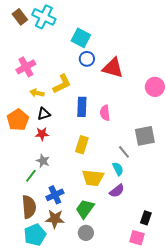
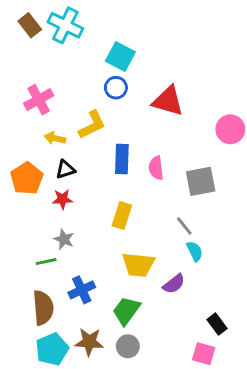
blue circle: (87, 59) -> (116, 88), moved
gray square: (145, 136) -> (201, 181), moved
cyan semicircle: (118, 169) -> (195, 251), moved
green line: (31, 176) -> (46, 262), turned 40
black rectangle: (146, 218) -> (217, 324), turned -56
brown star: (55, 219) -> (89, 342), moved

